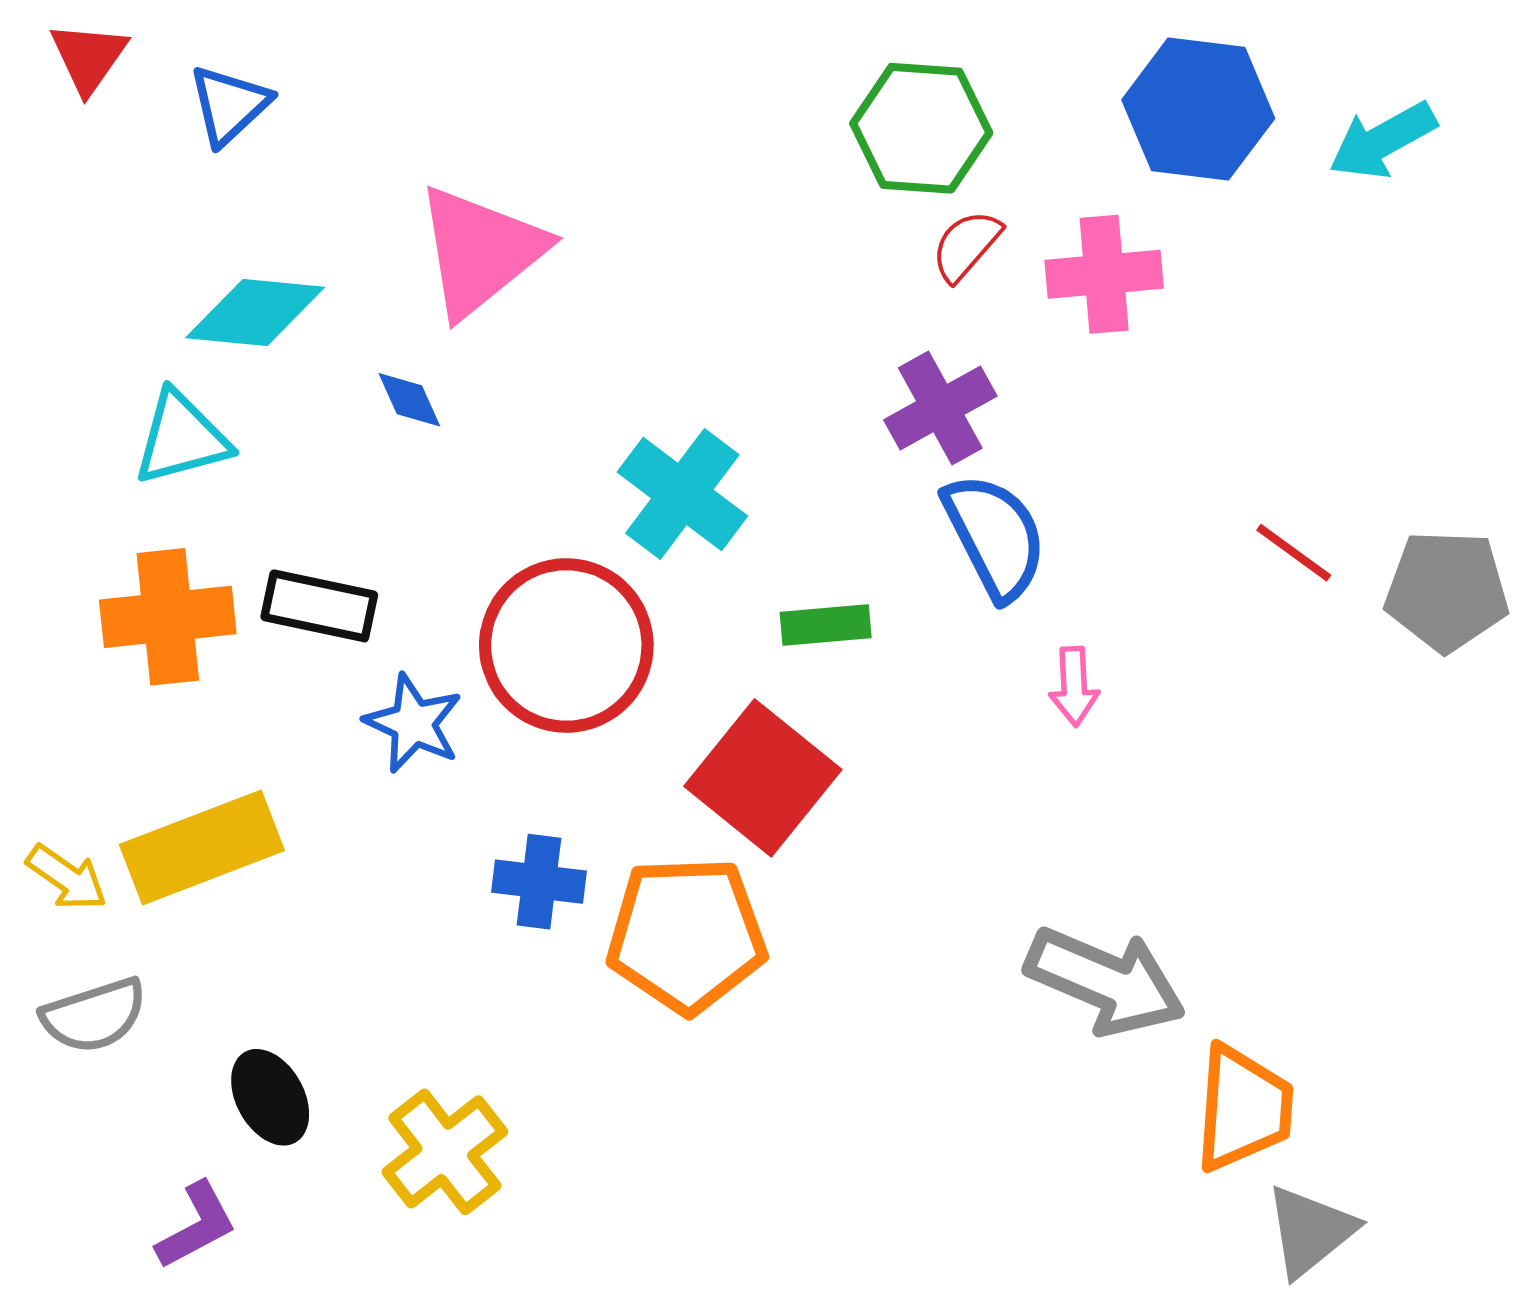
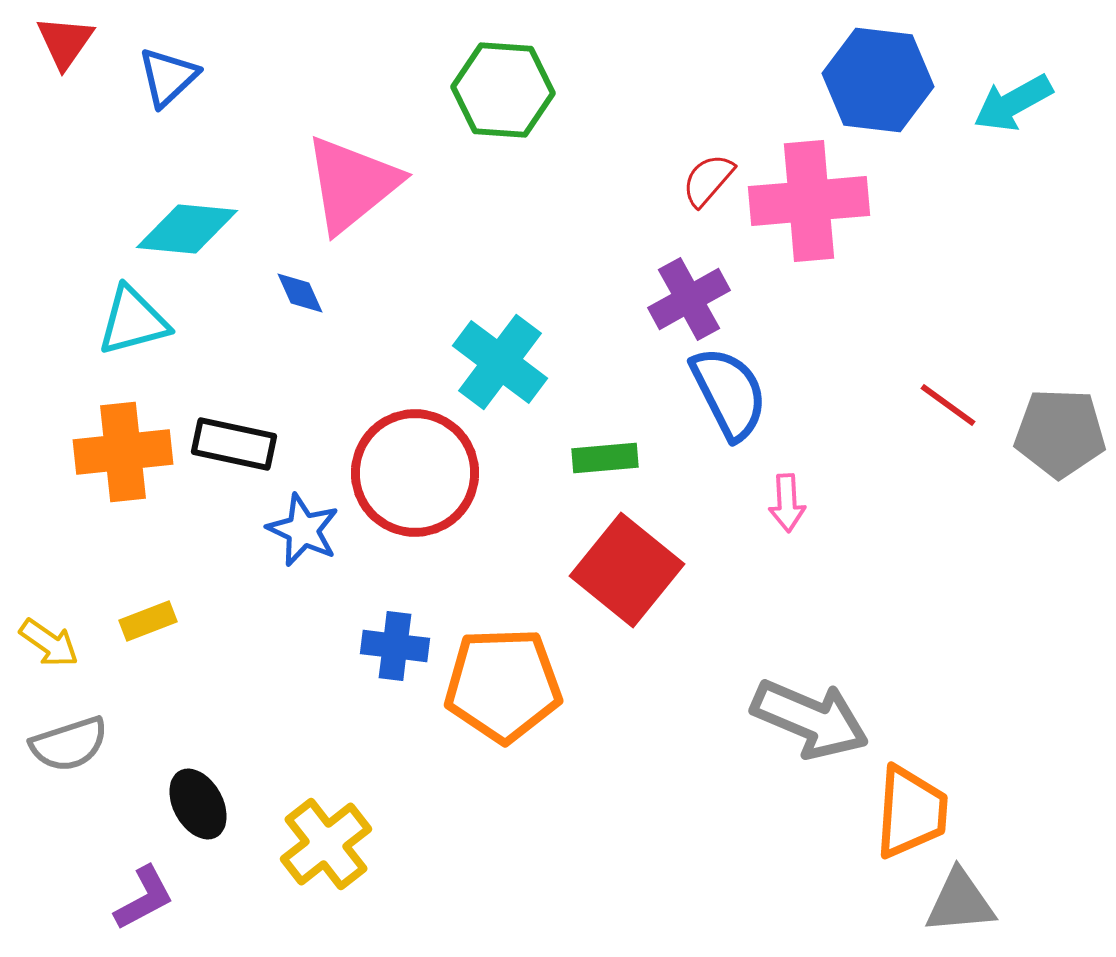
green hexagon: (921, 128) -> (503, 90), moved
pink cross: (1104, 274) -> (809, 201), size x1.4
red square: (763, 778) -> (627, 570), moved
yellow rectangle: (202, 847) -> (148, 621), size x0.5
gray triangle: (1310, 1231) -> (960, 902), turned 34

